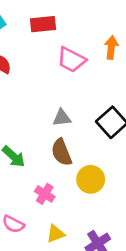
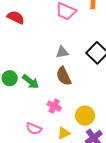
yellow circle: (91, 179) -> (85, 116), moved

